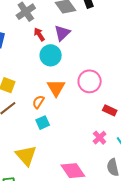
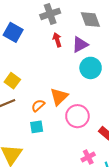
cyan circle: (51, 55) -> (91, 68), moved
pink circle: (90, 81) -> (77, 116), moved

